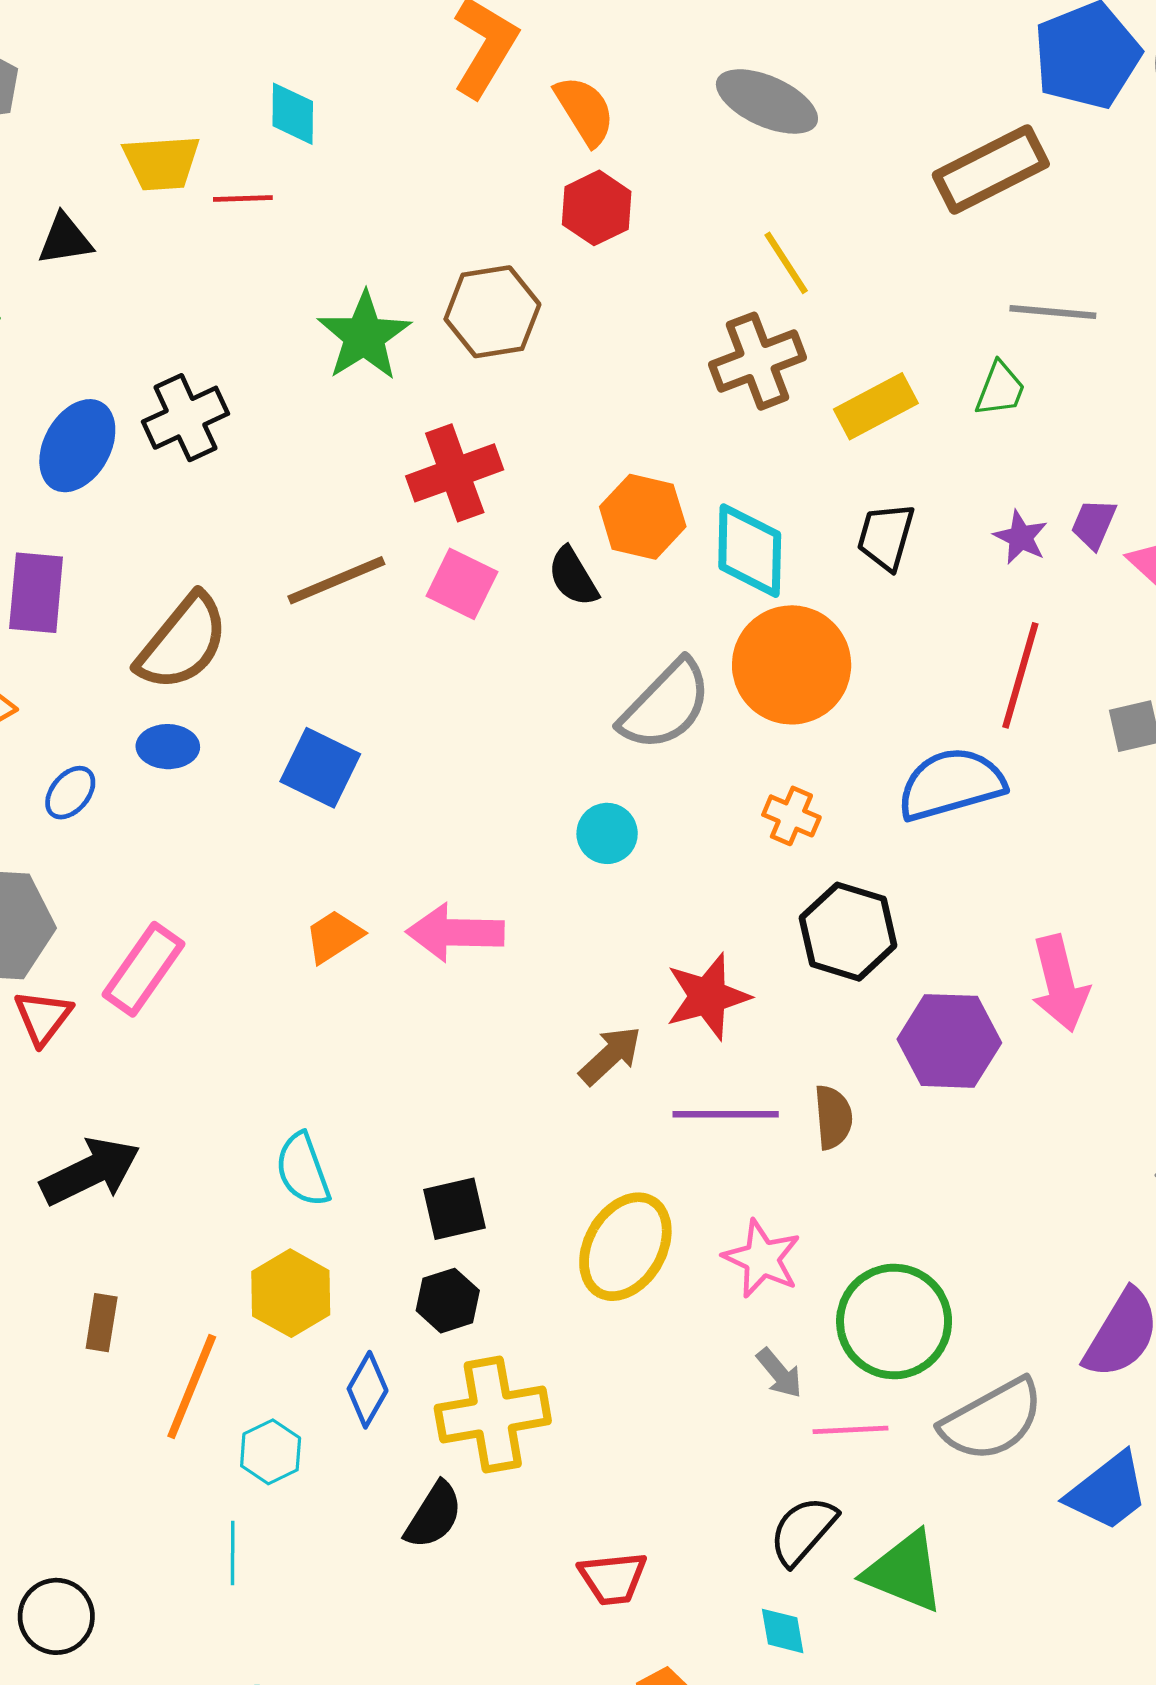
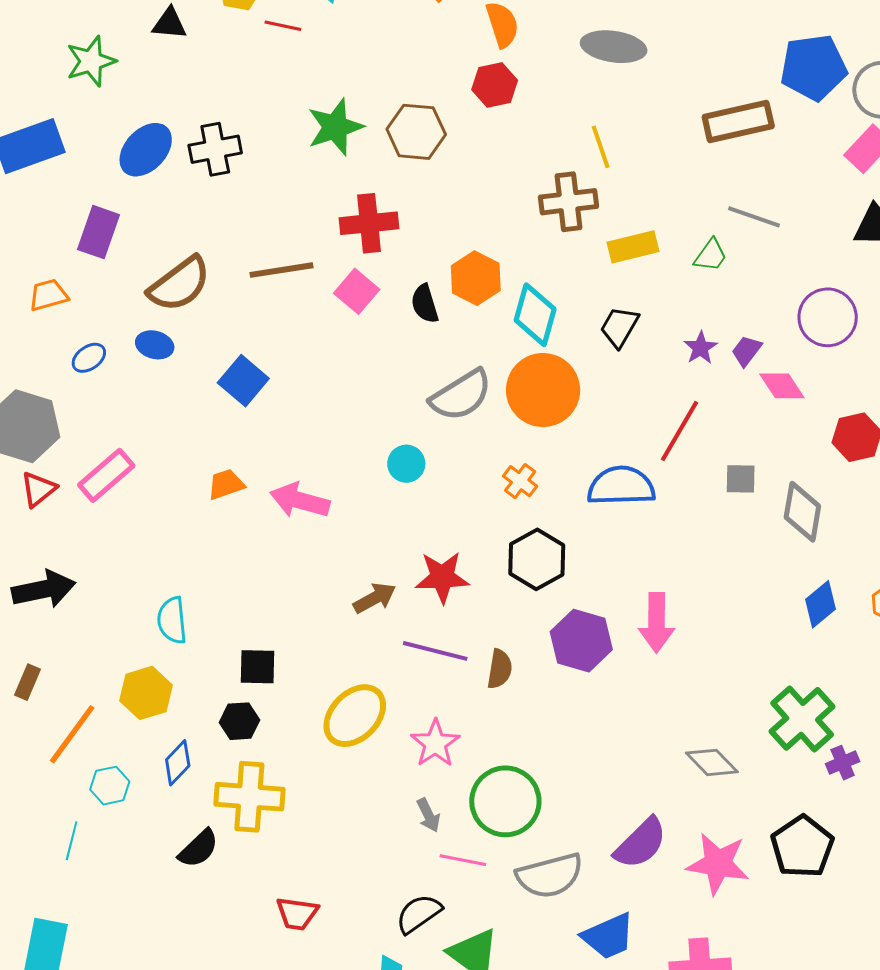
gray ellipse: (767, 101) -> (614, 47), turned -30

